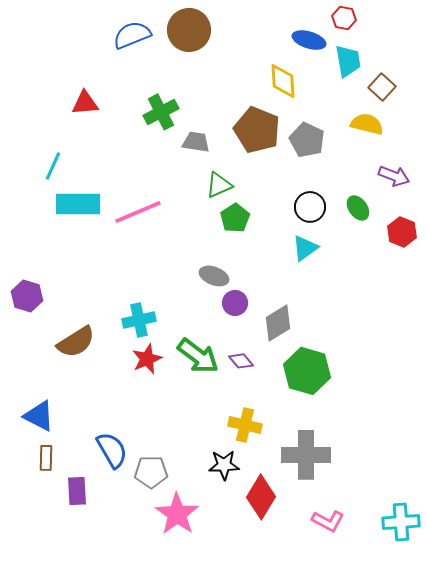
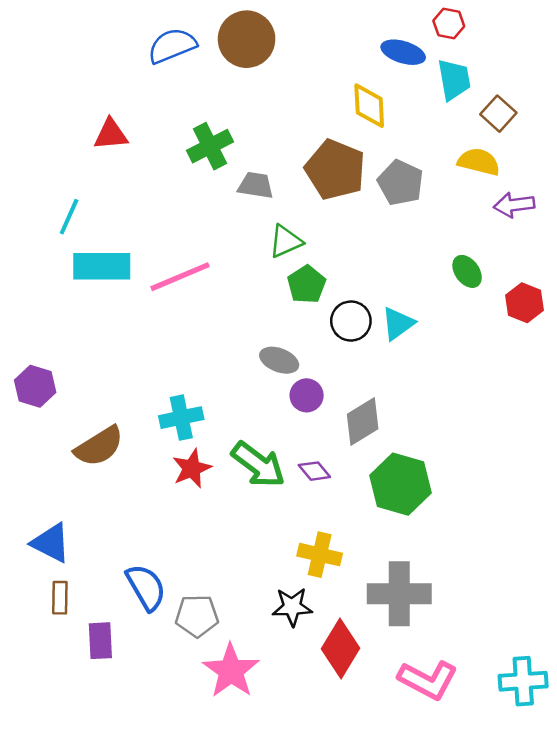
purple arrow: (394, 176) -> (514, 205), moved, turned 152
black circle: (310, 207) -> (351, 321), moved
pink L-shape: (328, 521) -> (428, 680), size x1.4

